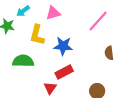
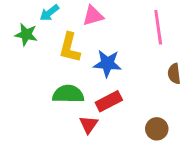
pink line: (98, 21) -> (158, 27), turned -50
green semicircle: (23, 61) -> (68, 94), moved

